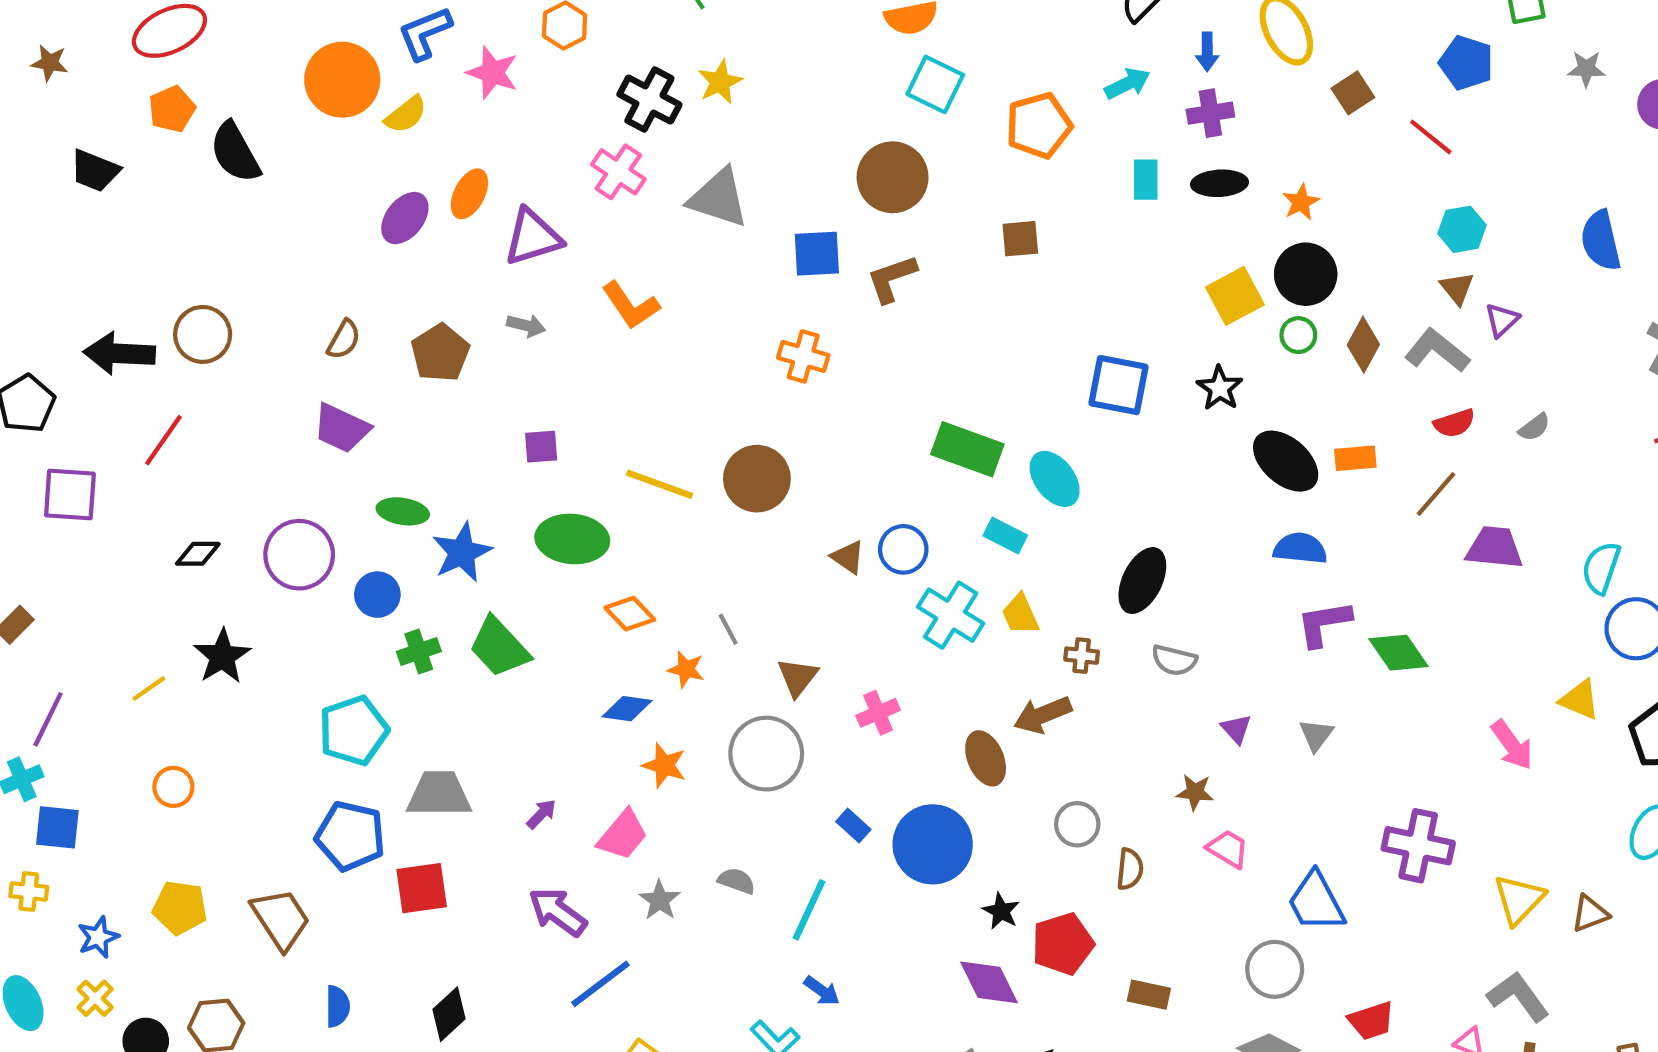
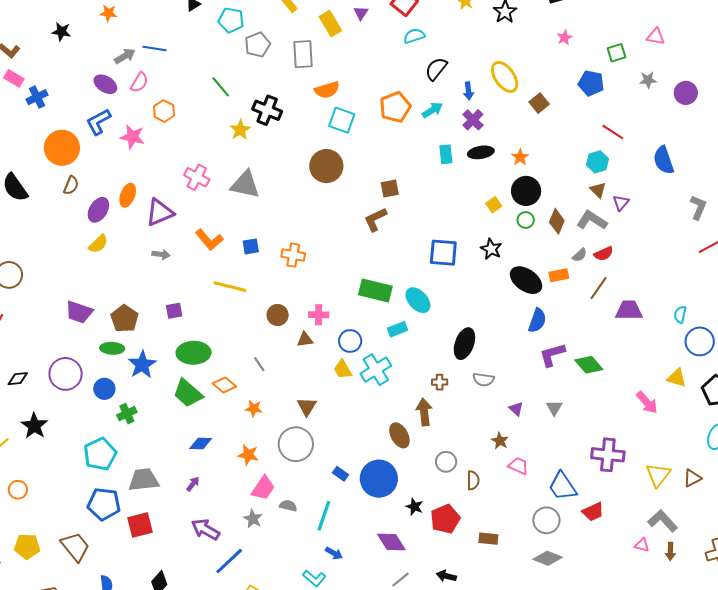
black cross: (649, 100) -> (267, 110), moved
purple cross: (1210, 113) -> (473, 120), turned -30
yellow semicircle: (406, 115) -> (98, 244), moved
orange pentagon: (1039, 126) -> (395, 107), moved
red line: (1431, 137) -> (613, 132), moved
blue square: (817, 254) -> (251, 246), moved, size x0.7
brown L-shape: (892, 279) -> (375, 219), moved
yellow square: (1235, 296) -> (494, 205), size x0.6
brown semicircle: (344, 339) -> (71, 185), moved
brown pentagon: (440, 353) -> (125, 319), moved
gray semicircle: (1534, 427) -> (580, 255), moved
brown circle: (757, 479) -> (278, 315), size x0.7
yellow line: (660, 484) -> (230, 287), moved
cyan rectangle: (1005, 536) -> (398, 329), turned -42
blue semicircle: (1300, 548) -> (537, 321), turned 110
brown triangle: (848, 557) -> (305, 340), moved, turned -36
cyan semicircle: (1601, 568) -> (680, 315), size x0.7
yellow trapezoid: (1020, 614) -> (343, 369), moved
cyan cross: (951, 615) -> (376, 370), turned 32
gray line: (728, 629) -> (259, 364), moved
green trapezoid: (499, 647) -> (188, 393), moved
blue diamond: (627, 709) -> (201, 443), moved
pink cross: (878, 713) -> (319, 315), moved, turned 30
brown arrow: (1043, 715) -> (424, 412), turned 112
brown star: (1195, 792) -> (500, 441), turned 30
pink trapezoid: (623, 835) -> (263, 488), moved
purple diamond: (989, 982) -> (391, 542), moved
red trapezoid: (1371, 1021) -> (593, 512), moved

